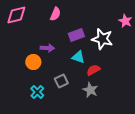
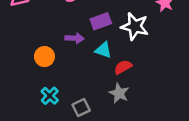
purple arrow: (47, 48) -> (75, 38), moved
gray square: (61, 81) -> (81, 108), moved

